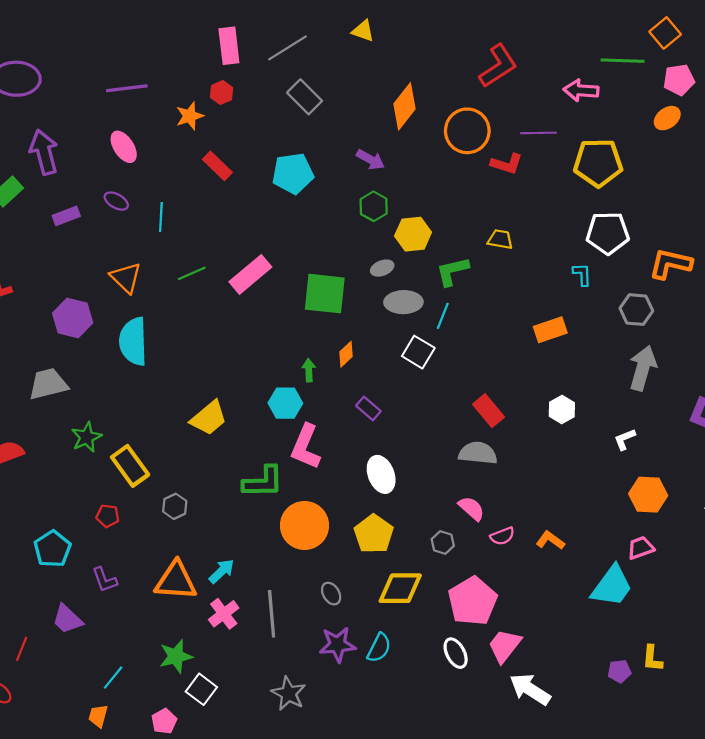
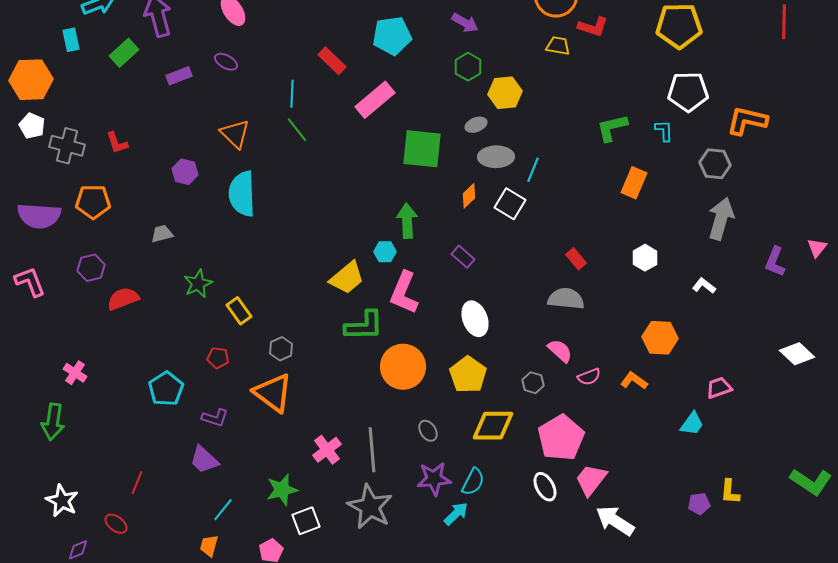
red rectangle: (217, 166) -> (332, 61), moved
cyan line: (161, 217) -> (292, 94), moved
yellow trapezoid: (500, 239) -> (558, 46), moved
green L-shape: (452, 271) -> (612, 128), moved
green line: (192, 273) -> (297, 130), turned 76
pink rectangle: (250, 274) -> (375, 100), moved
purple hexagon: (73, 318) -> (185, 172), size x0.7
orange rectangle: (550, 330) -> (634, 183), turned -48
orange diamond: (346, 354) -> (469, 196), moved
green arrow: (309, 370) -> (407, 221), size x1.6
gray trapezoid: (48, 384) -> (162, 234), size x0.6
cyan hexagon: (285, 403) -> (385, 252), size x0.7
red rectangle: (489, 411) -> (576, 259), size x0.7
yellow trapezoid: (209, 418) -> (347, 278), moved
white L-shape: (625, 439) -> (704, 286), turned 60
yellow rectangle: (130, 466) -> (239, 311), size x0.7
orange hexagon: (648, 495) -> (660, 338), moved
cyan arrow: (222, 571) -> (456, 514), moved
purple L-shape: (105, 580) -> (215, 418), turned -52
orange triangle: (176, 581) -> (273, 393), moved, turned 33
cyan trapezoid: (612, 586) -> (692, 424), size x0.6
purple trapezoid: (67, 619) -> (204, 460), moved
white square: (201, 689) -> (306, 521), turned 32
gray star: (289, 694) -> (370, 507), moved, size x1.4

